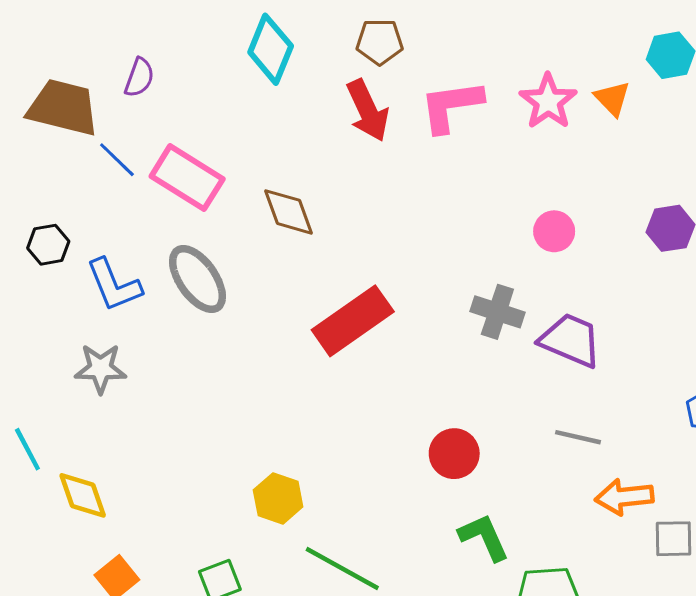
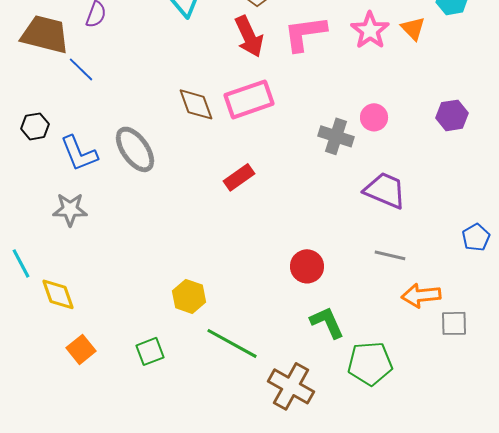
pink rectangle: (187, 178) -> (249, 99), moved, turned -51
gray cross: (497, 312) -> (336, 136), moved
red rectangle: (353, 321) -> (239, 177), size x0.6

